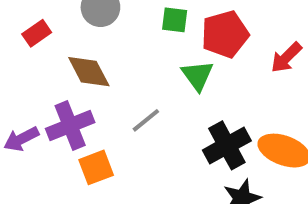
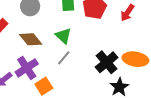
green triangle: (197, 75) -> (63, 36), moved

